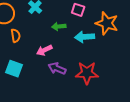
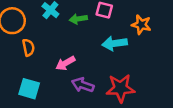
orange star: (107, 23) -> (141, 25), size x0.7
green arrow: (59, 26) -> (78, 19), moved

